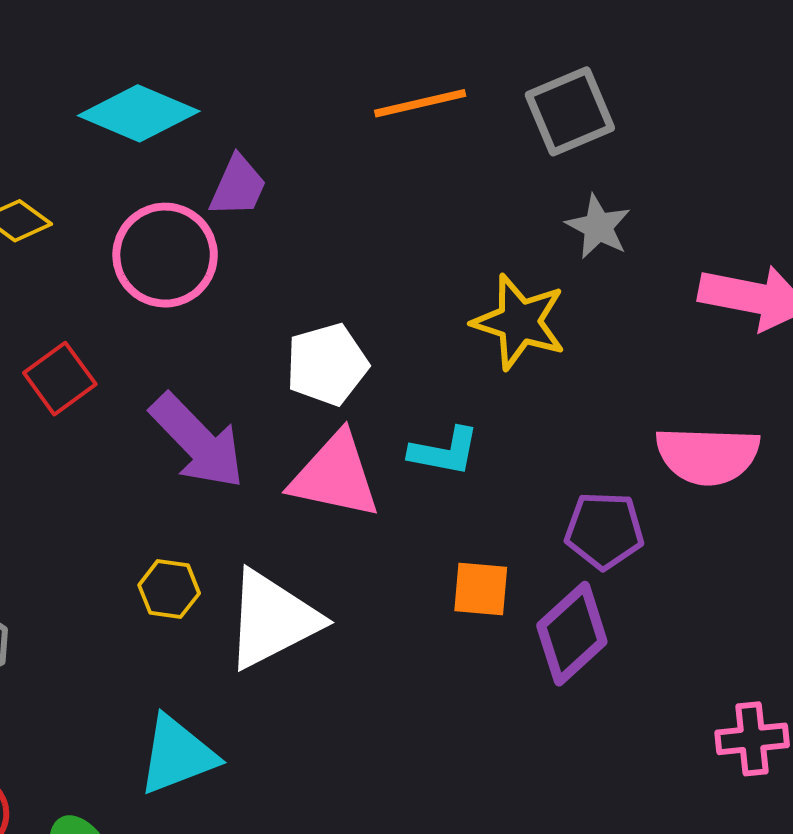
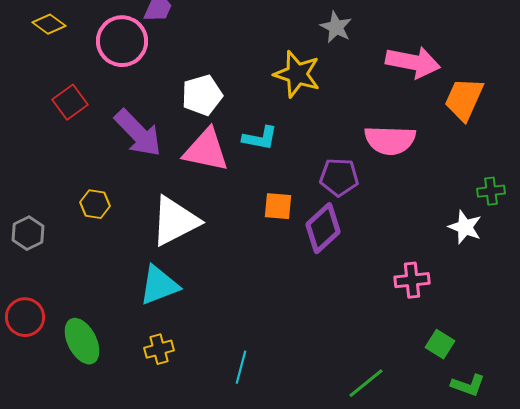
yellow hexagon: (169, 589) -> (95, 204), moved
cyan triangle: (177, 755) -> (159, 285), moved

